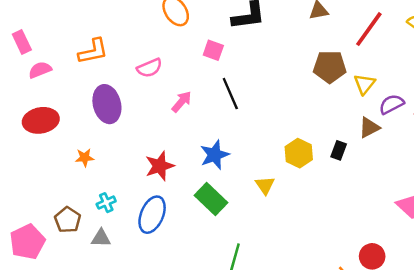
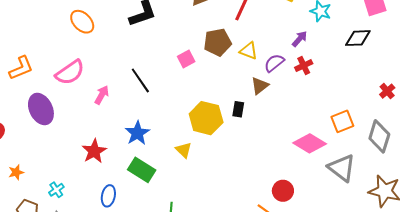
pink square: (213, 50) -> (186, 59), moved, turned -36
pink semicircle: (149, 68) -> (70, 72), size x1.4
yellow triangle: (364, 84) -> (249, 51), turned -36
yellow hexagon: (299, 153) -> (206, 118), size x1.4
orange star: (85, 158) -> (16, 172), moved
blue ellipse: (152, 215) -> (108, 196), moved, size x0.7

